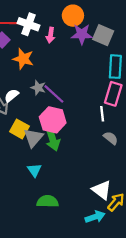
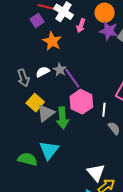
white semicircle: (12, 96) -> (43, 72), moved
white line: (102, 114) -> (104, 110), moved
pink hexagon: (53, 120) -> (81, 102), moved
cyan triangle: (34, 170) -> (49, 150), moved, size x1.5
green semicircle: (48, 201) -> (28, 159), moved

